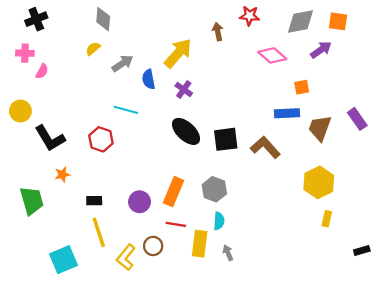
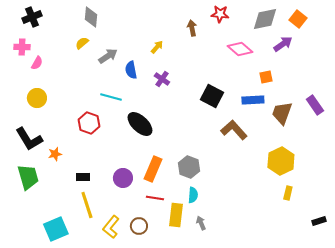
orange square: (338, 21) -> (298, 19), turned 30
yellow arrow: (178, 53) -> (157, 47), size x0.5
yellow circle: (20, 111) -> (37, 98), moved
black ellipse: (186, 131) -> (140, 124), moved
black L-shape: (50, 138) -> (29, 139), moved
black square: (226, 139) -> (212, 96), moved, turned 35
brown circle: (153, 246) -> (139, 226), moved

